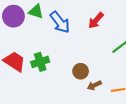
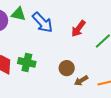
red arrow: (96, 20) -> (78, 29), moved
green cross: (40, 62) -> (27, 62), turned 36

